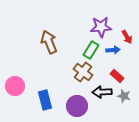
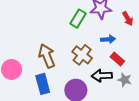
brown arrow: (49, 42) -> (47, 56), moved
green rectangle: (91, 50) -> (78, 19), moved
blue arrow: (113, 50) -> (108, 39), moved

